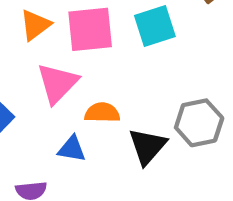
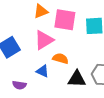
black triangle: (148, 146) -> (77, 79), turned 36

